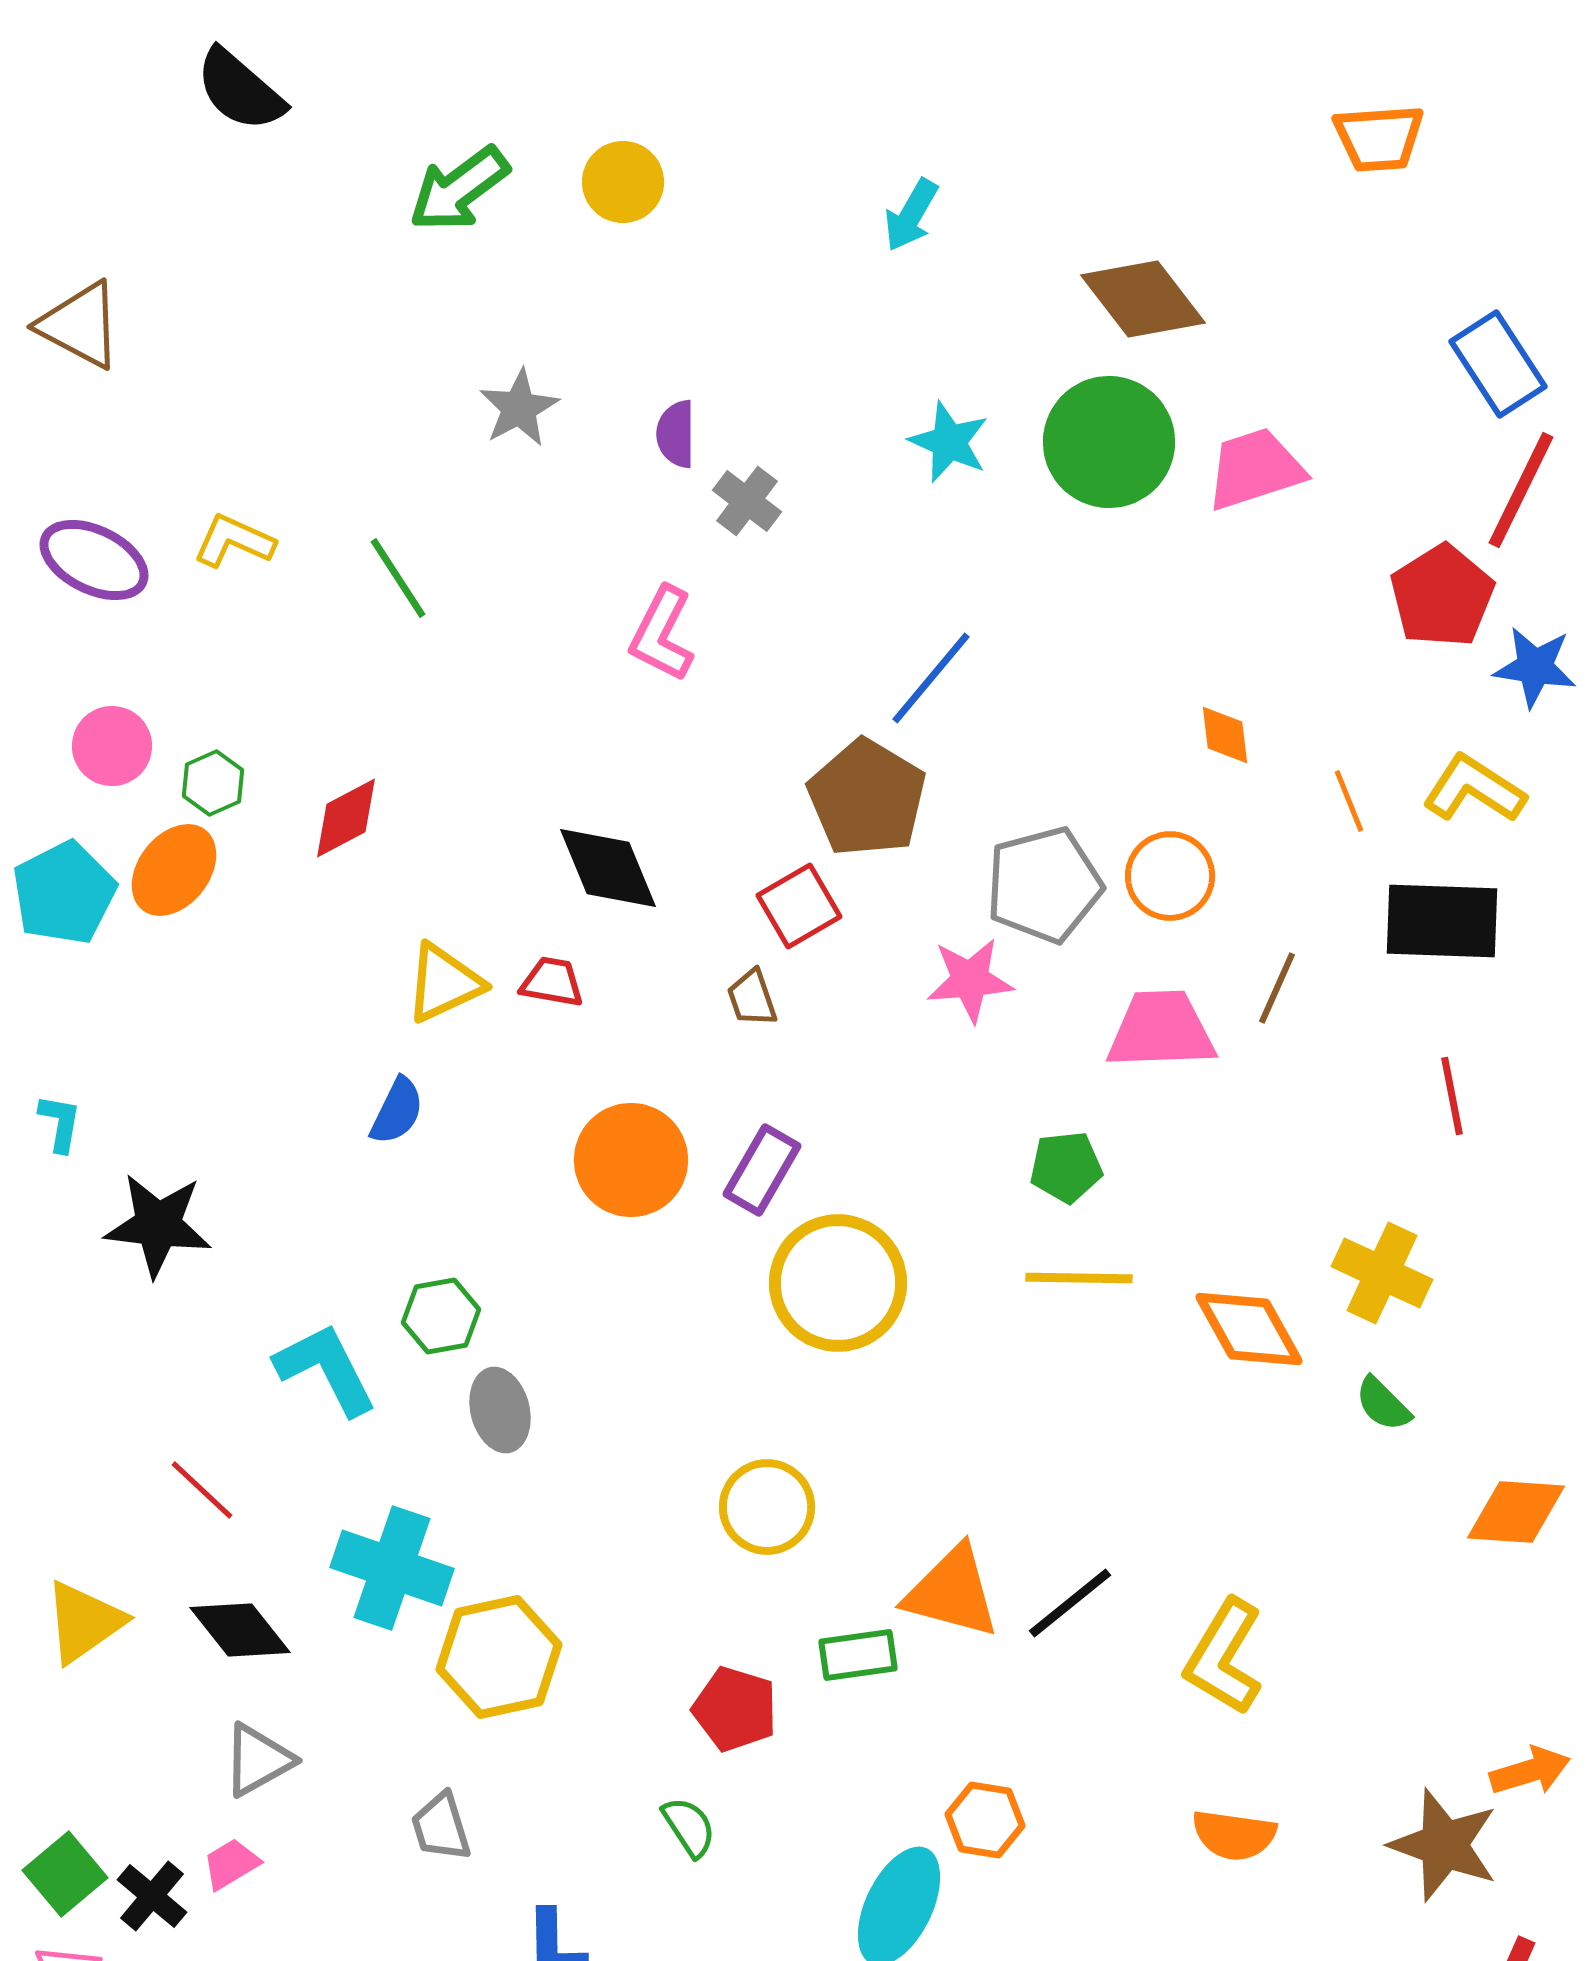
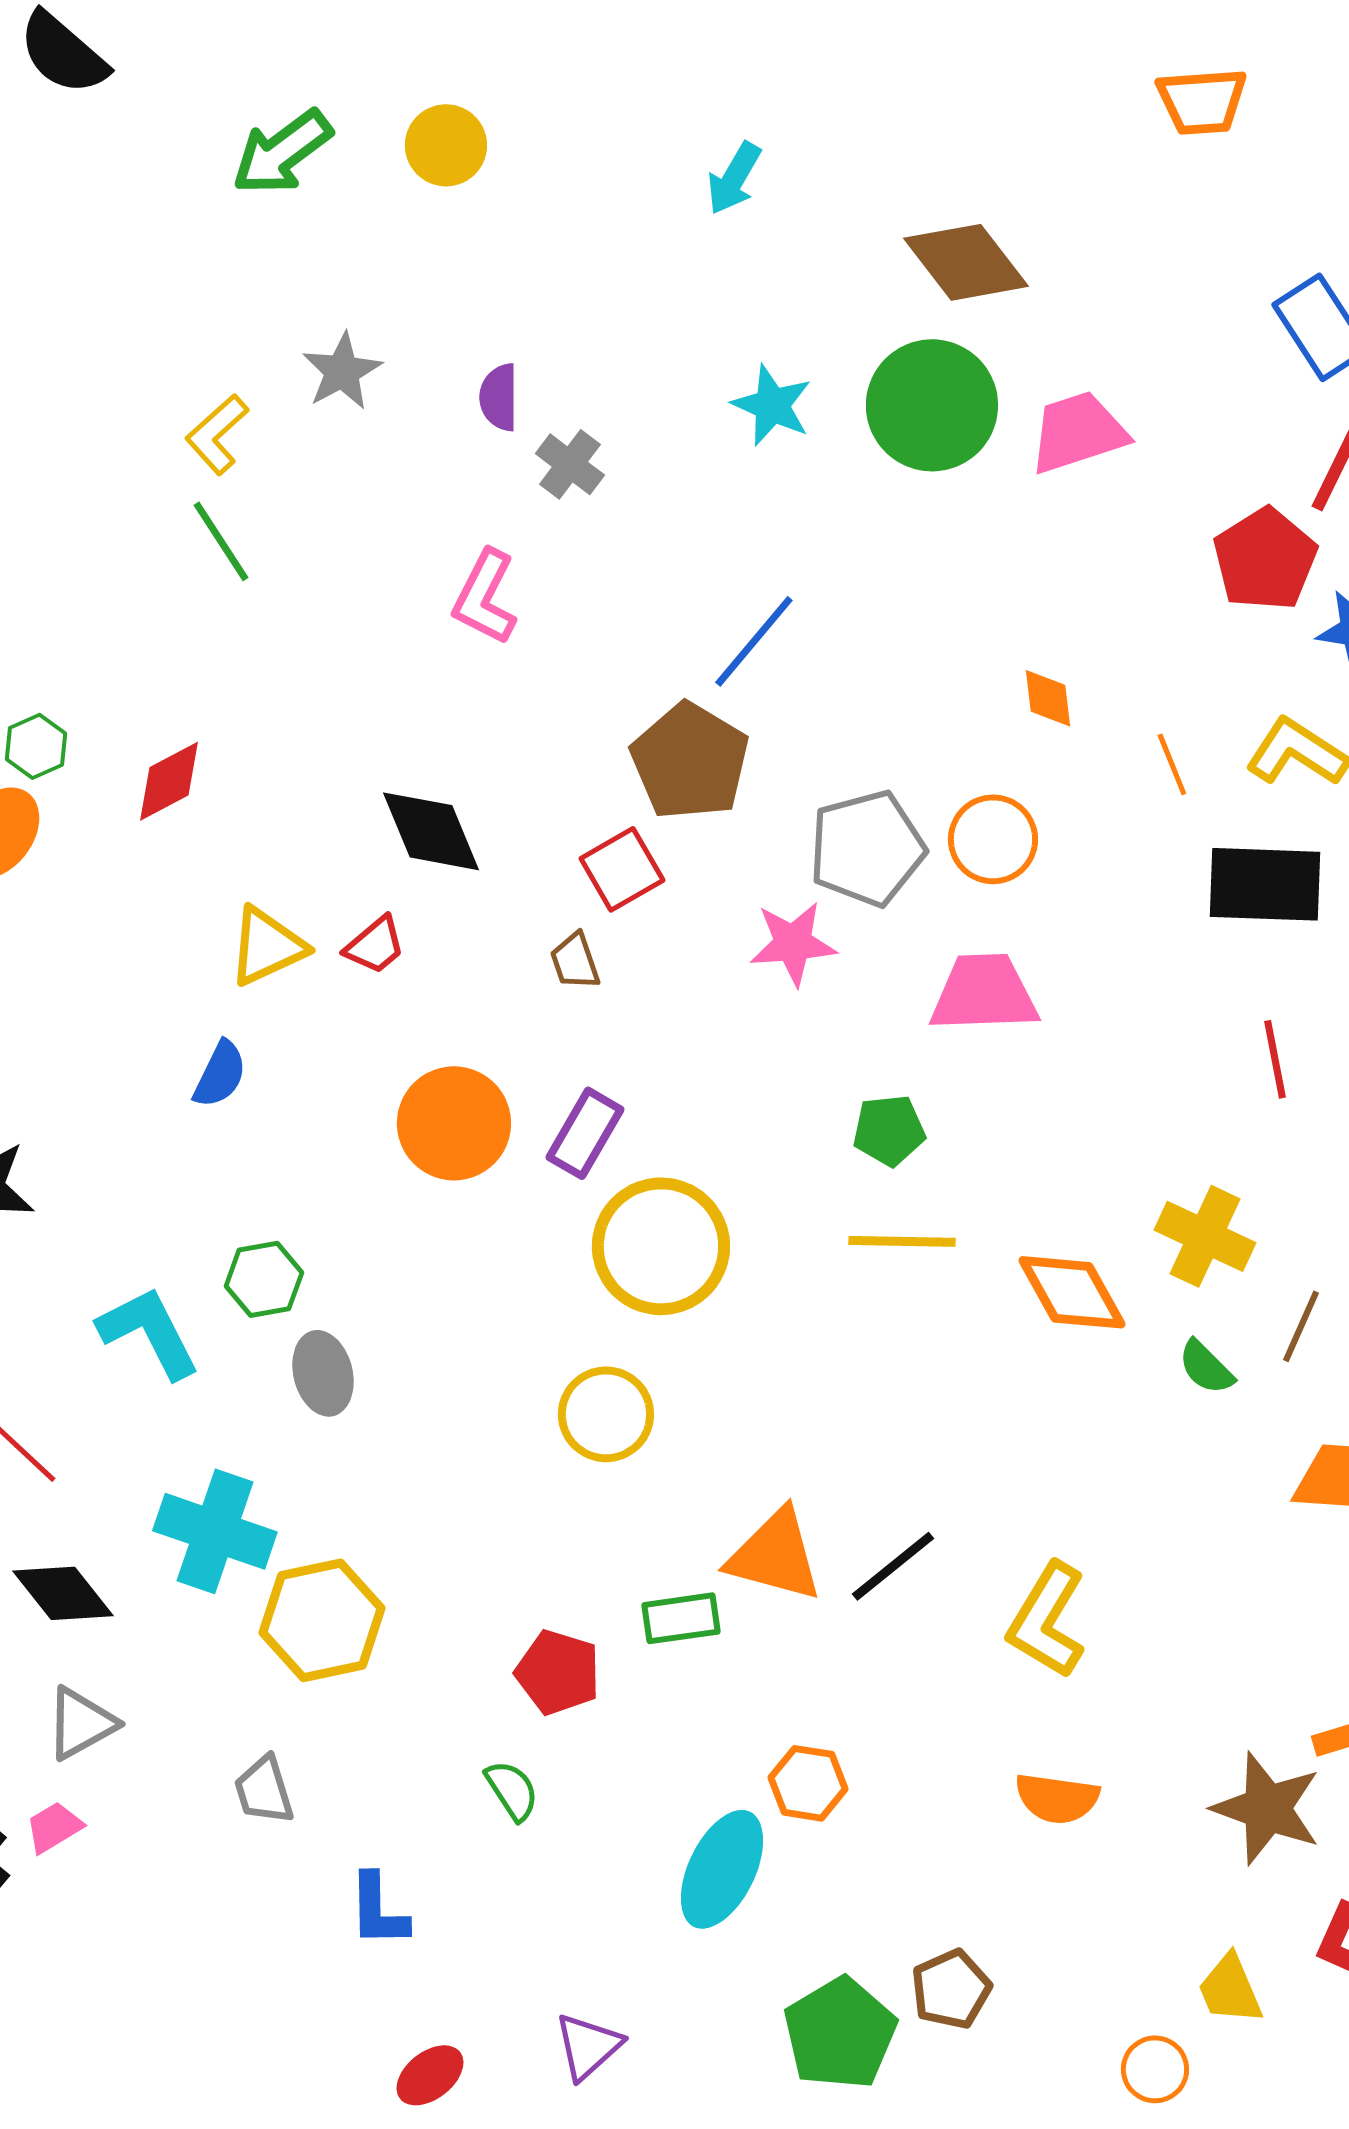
yellow L-shape: (234, 541) -> (217, 434), moved, turned -66
red trapezoid: (552, 982) -> (375, 945), turned 130
brown line: (1277, 988) -> (1301, 1326), moved
yellow circle: (767, 1507) -> (606, 1414), moved

